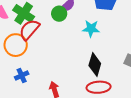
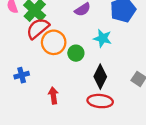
green circle: (59, 14) -> (76, 53), moved
orange circle: (16, 45) -> (54, 42), moved

